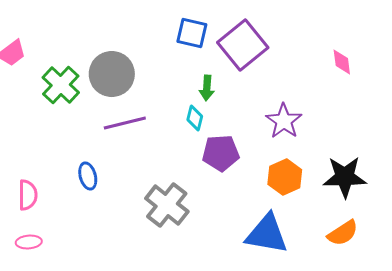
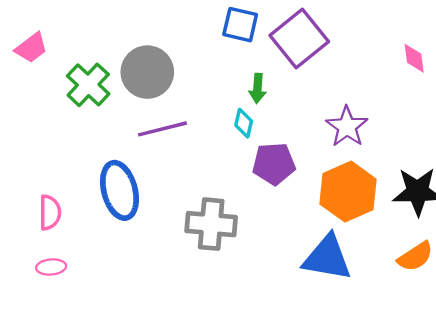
blue ellipse: (88, 176) -> (119, 190), size x1.8
orange hexagon: (285, 177) -> (348, 192), size x1.4
gray cross: (167, 205) -> (211, 224), turned -33

